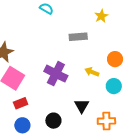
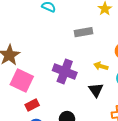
black triangle: (82, 106) -> (96, 90), moved

